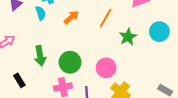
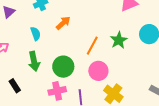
cyan semicircle: (41, 13) -> (36, 34), moved
orange line: (106, 18) -> (92, 46), moved

